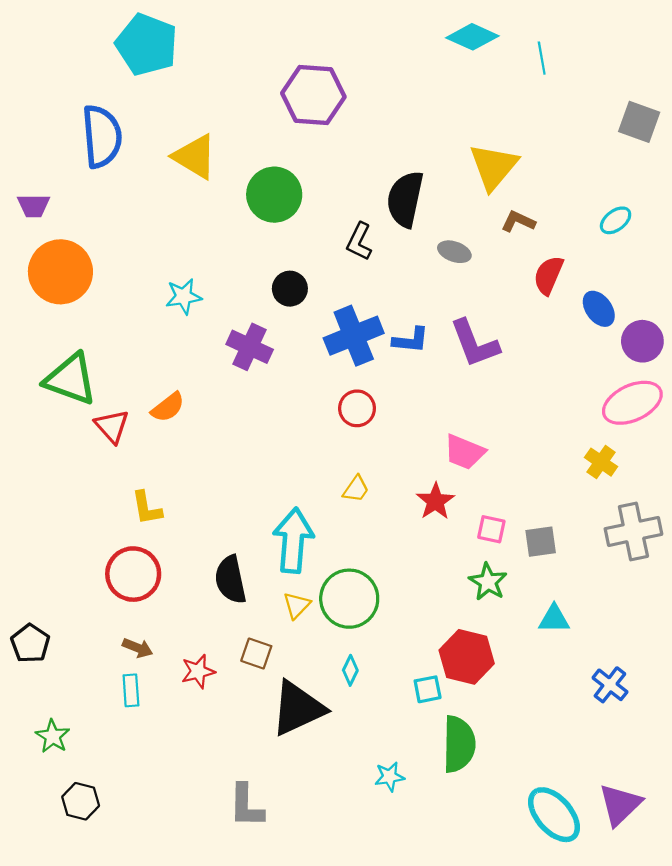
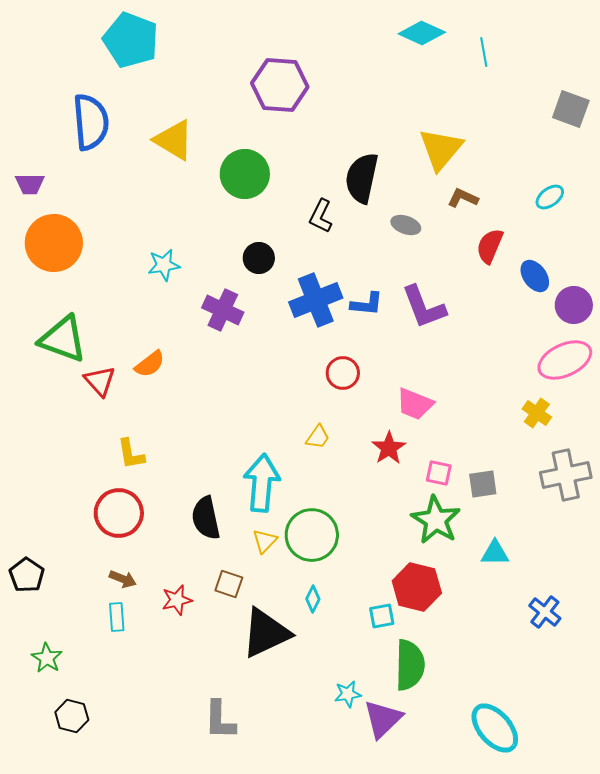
red circle: (357, 408) -> (343, 373), moved
green star: (488, 582) -> (436, 520), size x1.4
purple triangle: (620, 805) -> (383, 719), moved

